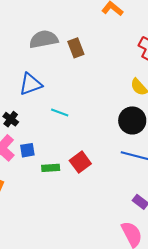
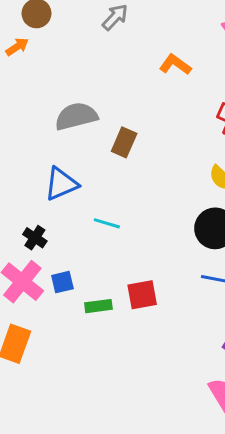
brown rectangle: (76, 48) -> (124, 142), moved, turned 48
red square: (80, 162) -> (142, 295), turned 30

